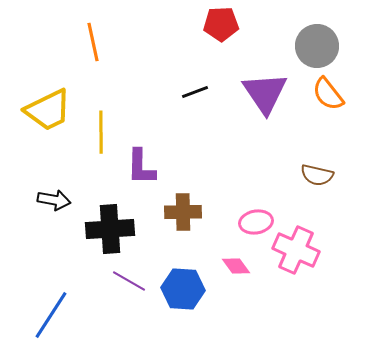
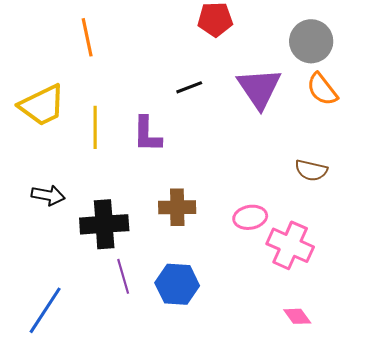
purple L-shape: (141, 167) -> (147, 134), moved
pink diamond: (236, 266) -> (297, 316), moved
purple line: (129, 281) -> (123, 276), turned 44

